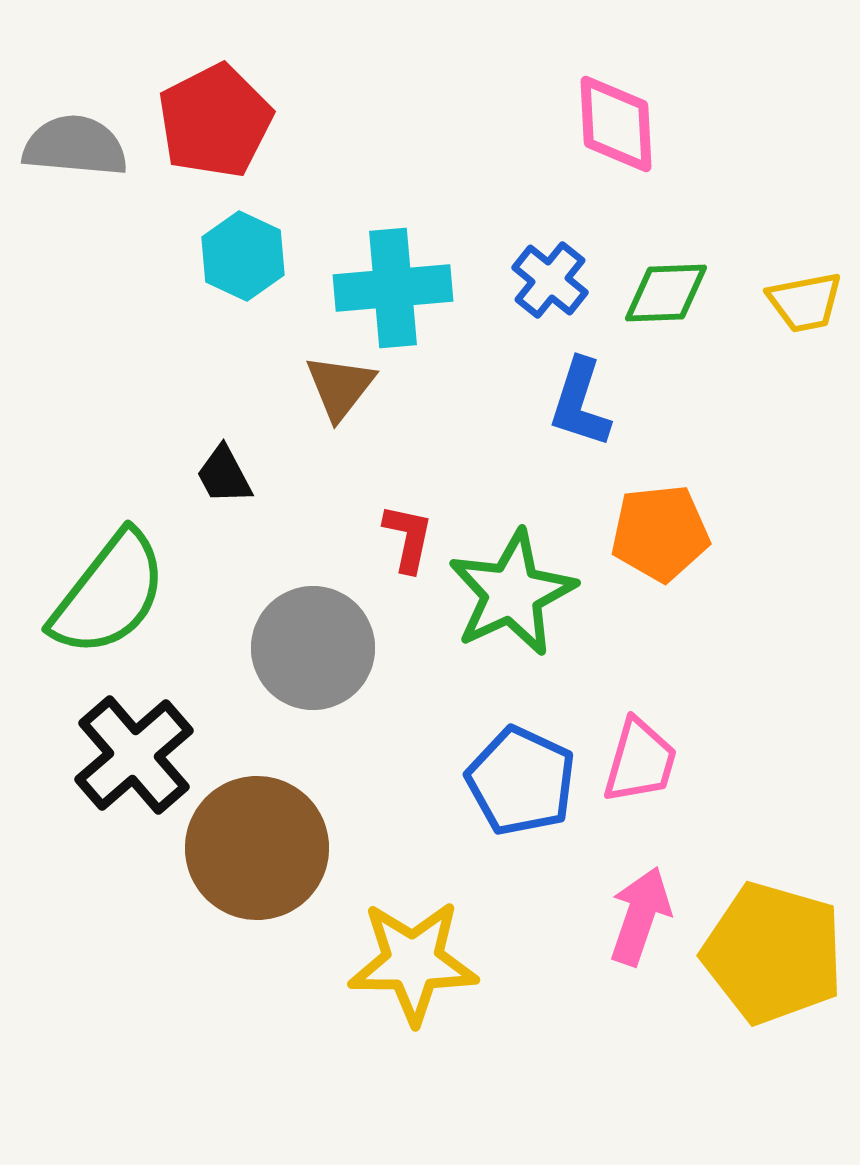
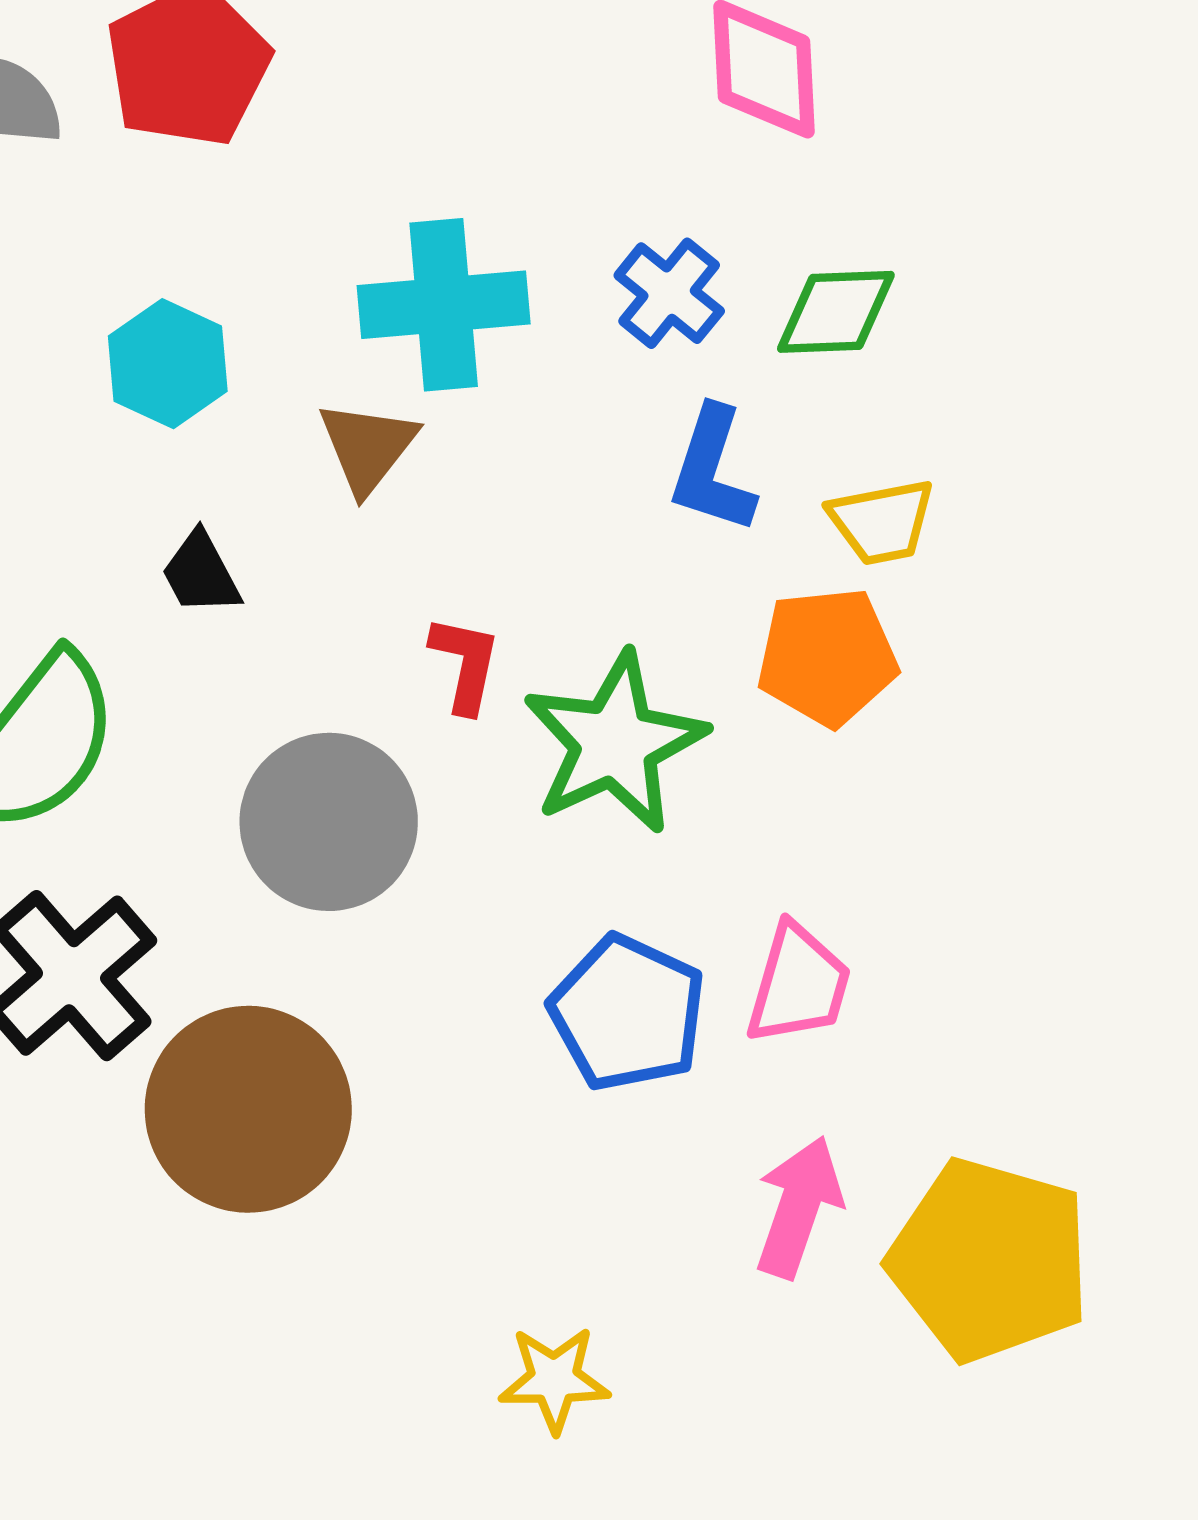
cyan hexagon: (243, 256) -> (168, 364), moved
yellow trapezoid: (805, 302) -> (882, 522), moved
yellow star: (413, 962) -> (554, 1379), moved, size x0.6

